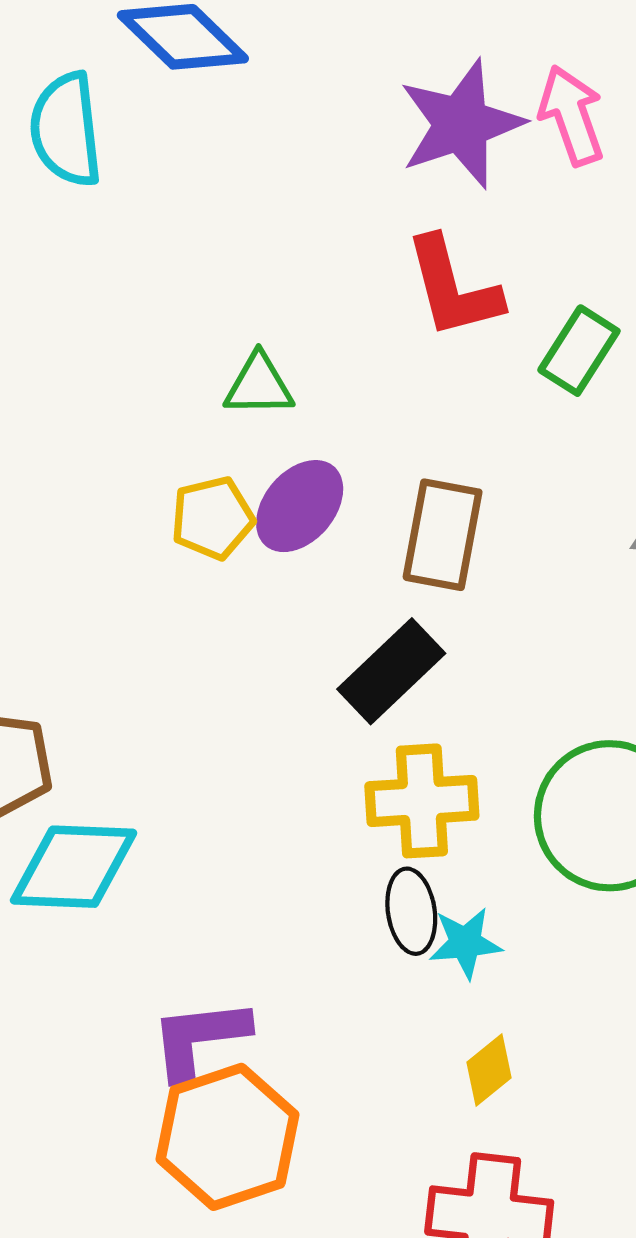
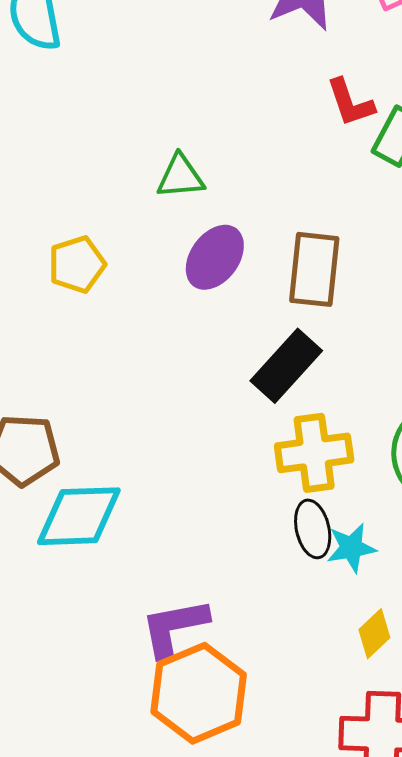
red L-shape: (453, 288) -> (350, 103), moved, size x0.7
yellow pentagon: (213, 518) -> (77, 264), moved

